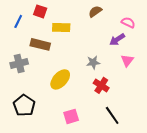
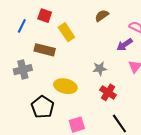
yellow rectangle: (61, 27) -> (66, 32), turned 54
yellow ellipse: (60, 79) -> (65, 86), turned 60
black pentagon: (24, 105) -> (43, 107), moved

